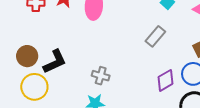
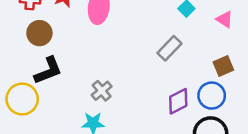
brown circle: (27, 56) -> (39, 33), moved
gray cross: (101, 76) -> (102, 91), turned 30

